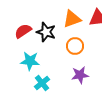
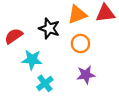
red semicircle: (23, 31) -> (14, 36), moved

